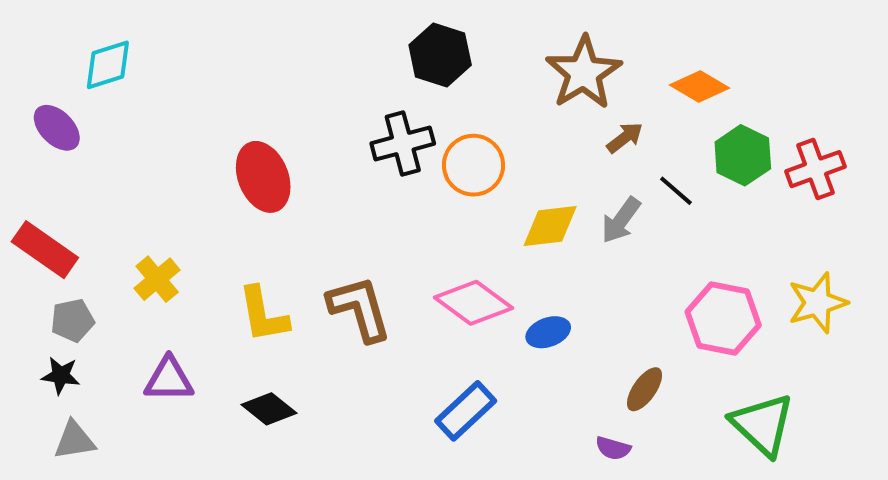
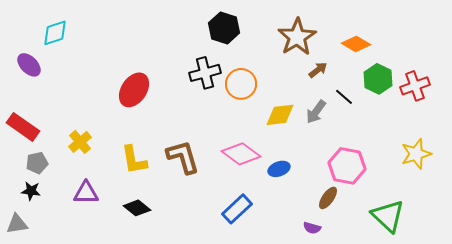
red ellipse: (263, 177) -> (134, 90), turned 56
pink hexagon: (723, 318) -> (347, 166), moved
gray triangle: (74, 440) -> (17, 224), moved

